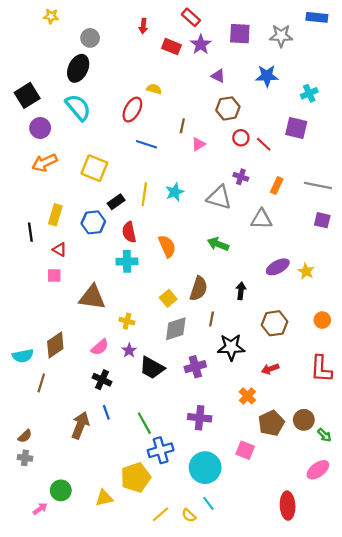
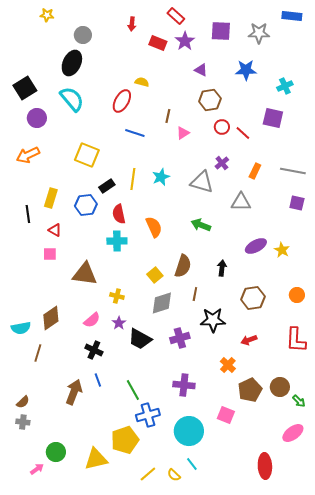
orange arrow: (44, 163) -> (28, 155), moved
purple cross: (241, 177) -> (222, 163), turned 32
yellow triangle: (104, 498) -> (96, 459), size x1.4

